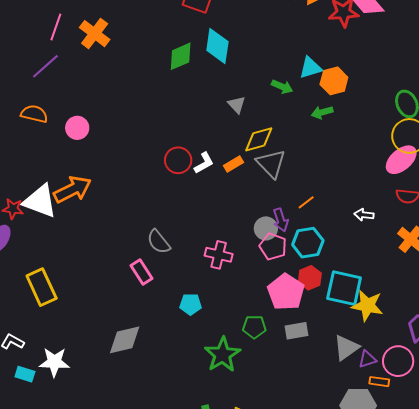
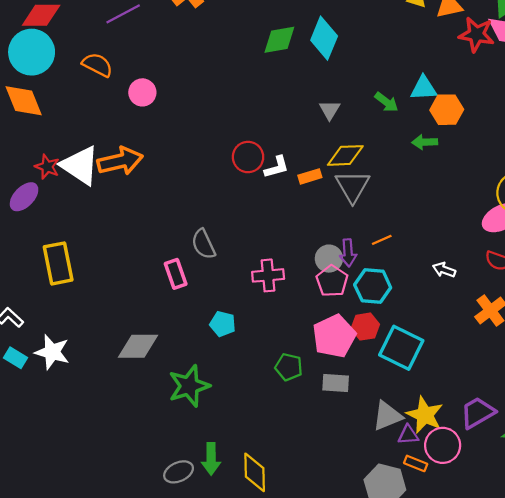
pink cross: (219, 255) -> (268, 275), turned -32
yellow star: (367, 305) -> (425, 415), moved
green star: (222, 355) -> (189, 386), moved

